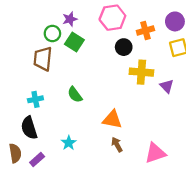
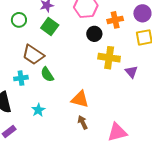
green circle: (52, 33) -> (19, 20), moved
brown trapezoid: (43, 59) -> (33, 55), moved, turned -65
cyan cross: (35, 99) -> (21, 78), moved
cyan star: (69, 143) -> (38, 110), moved

